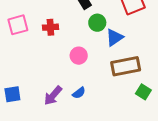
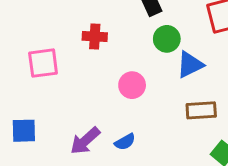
pink square: (18, 25) -> (43, 63), moved
brown rectangle: (126, 66) -> (201, 110), size x0.7

